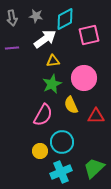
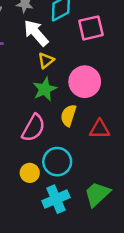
white arrow: (45, 39) -> (36, 33), turned -95
yellow triangle: (53, 61) -> (46, 60), turned -32
yellow semicircle: (71, 105) -> (68, 115), turned 42

